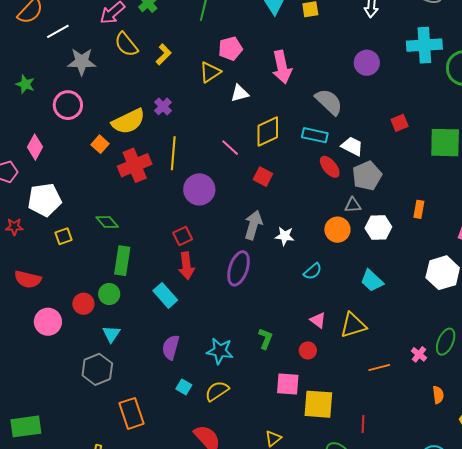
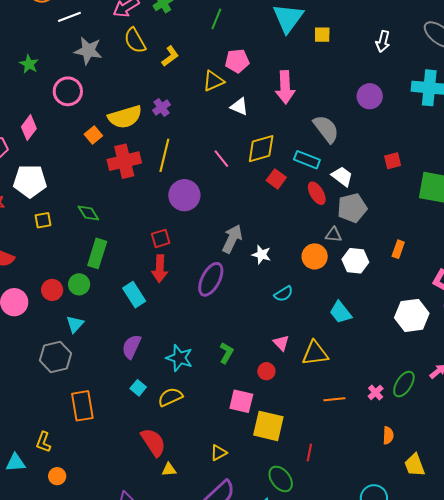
white triangle: (240, 93) -> (239, 107), turned 30
red square: (263, 177) -> (276, 179), moved

